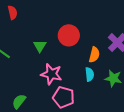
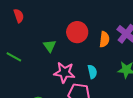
orange semicircle: (94, 55) -> (104, 39), moved
cyan semicircle: (90, 74) -> (92, 72), moved

